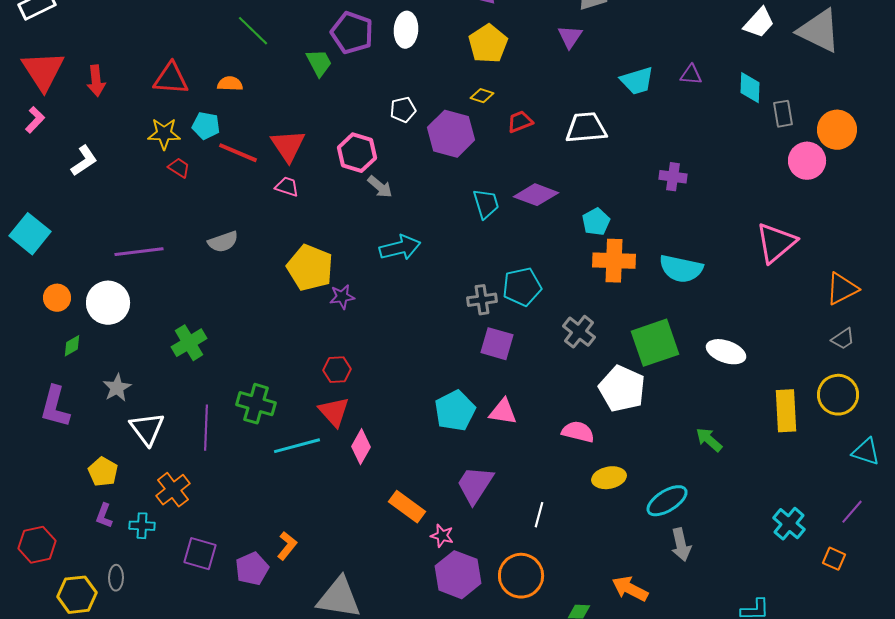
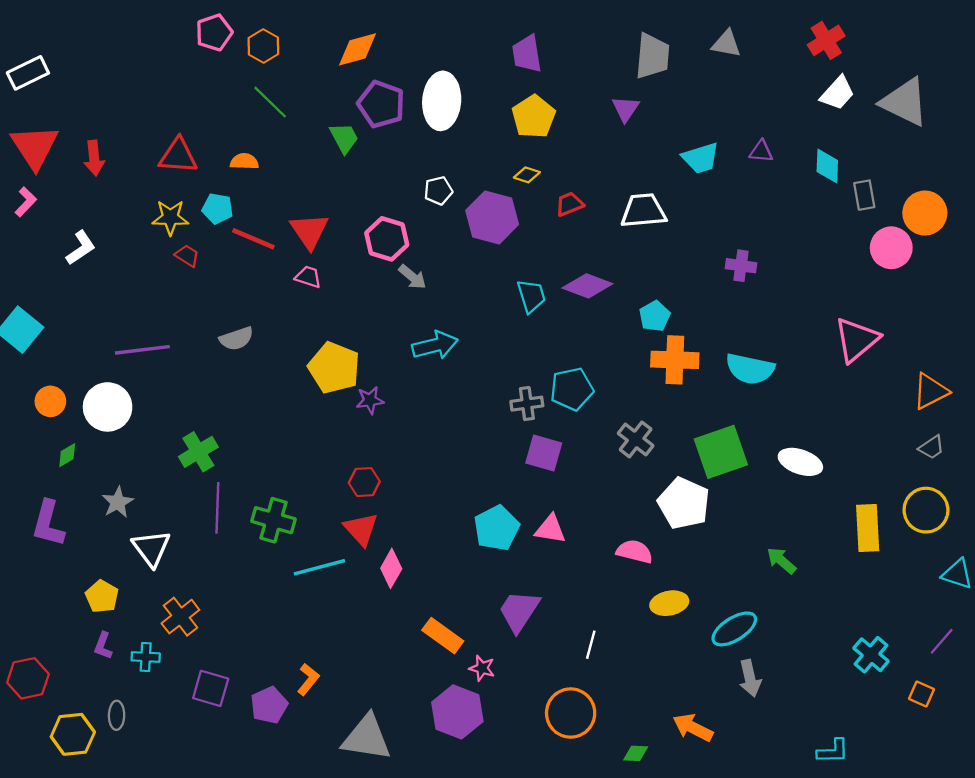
white ellipse: (406, 30) -> (442, 101), size x1.4
purple line: (206, 428) -> (217, 508), moved
purple hexagon: (458, 575) -> (457, 712), moved

